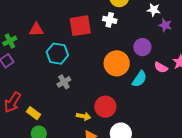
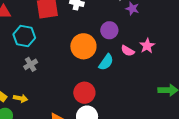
red circle: (105, 107) -> (84, 93), moved
yellow arrow: (84, 116) -> (21, 98), moved

